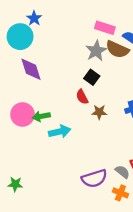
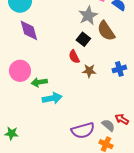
brown semicircle: (117, 49) -> (106, 31), moved, turned 30
green arrow: (41, 116) -> (39, 82), moved
cyan arrow: (60, 132) -> (52, 98), moved

